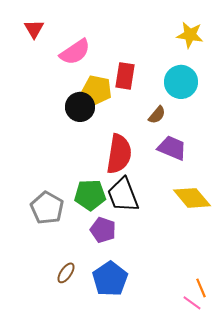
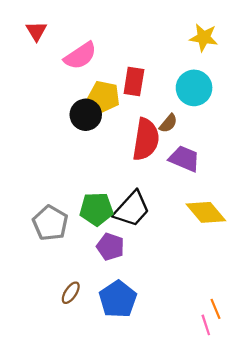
red semicircle: (119, 154) -> (146, 139), moved
black trapezoid: (123, 195) -> (132, 209), turned -117
pink line: (192, 303) -> (206, 325), turned 36

